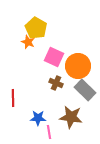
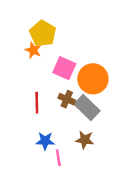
gray rectangle: (85, 90) -> (87, 108), moved
red line: (13, 98) -> (37, 103), moved
brown star: (71, 117) -> (85, 140), size x0.7

